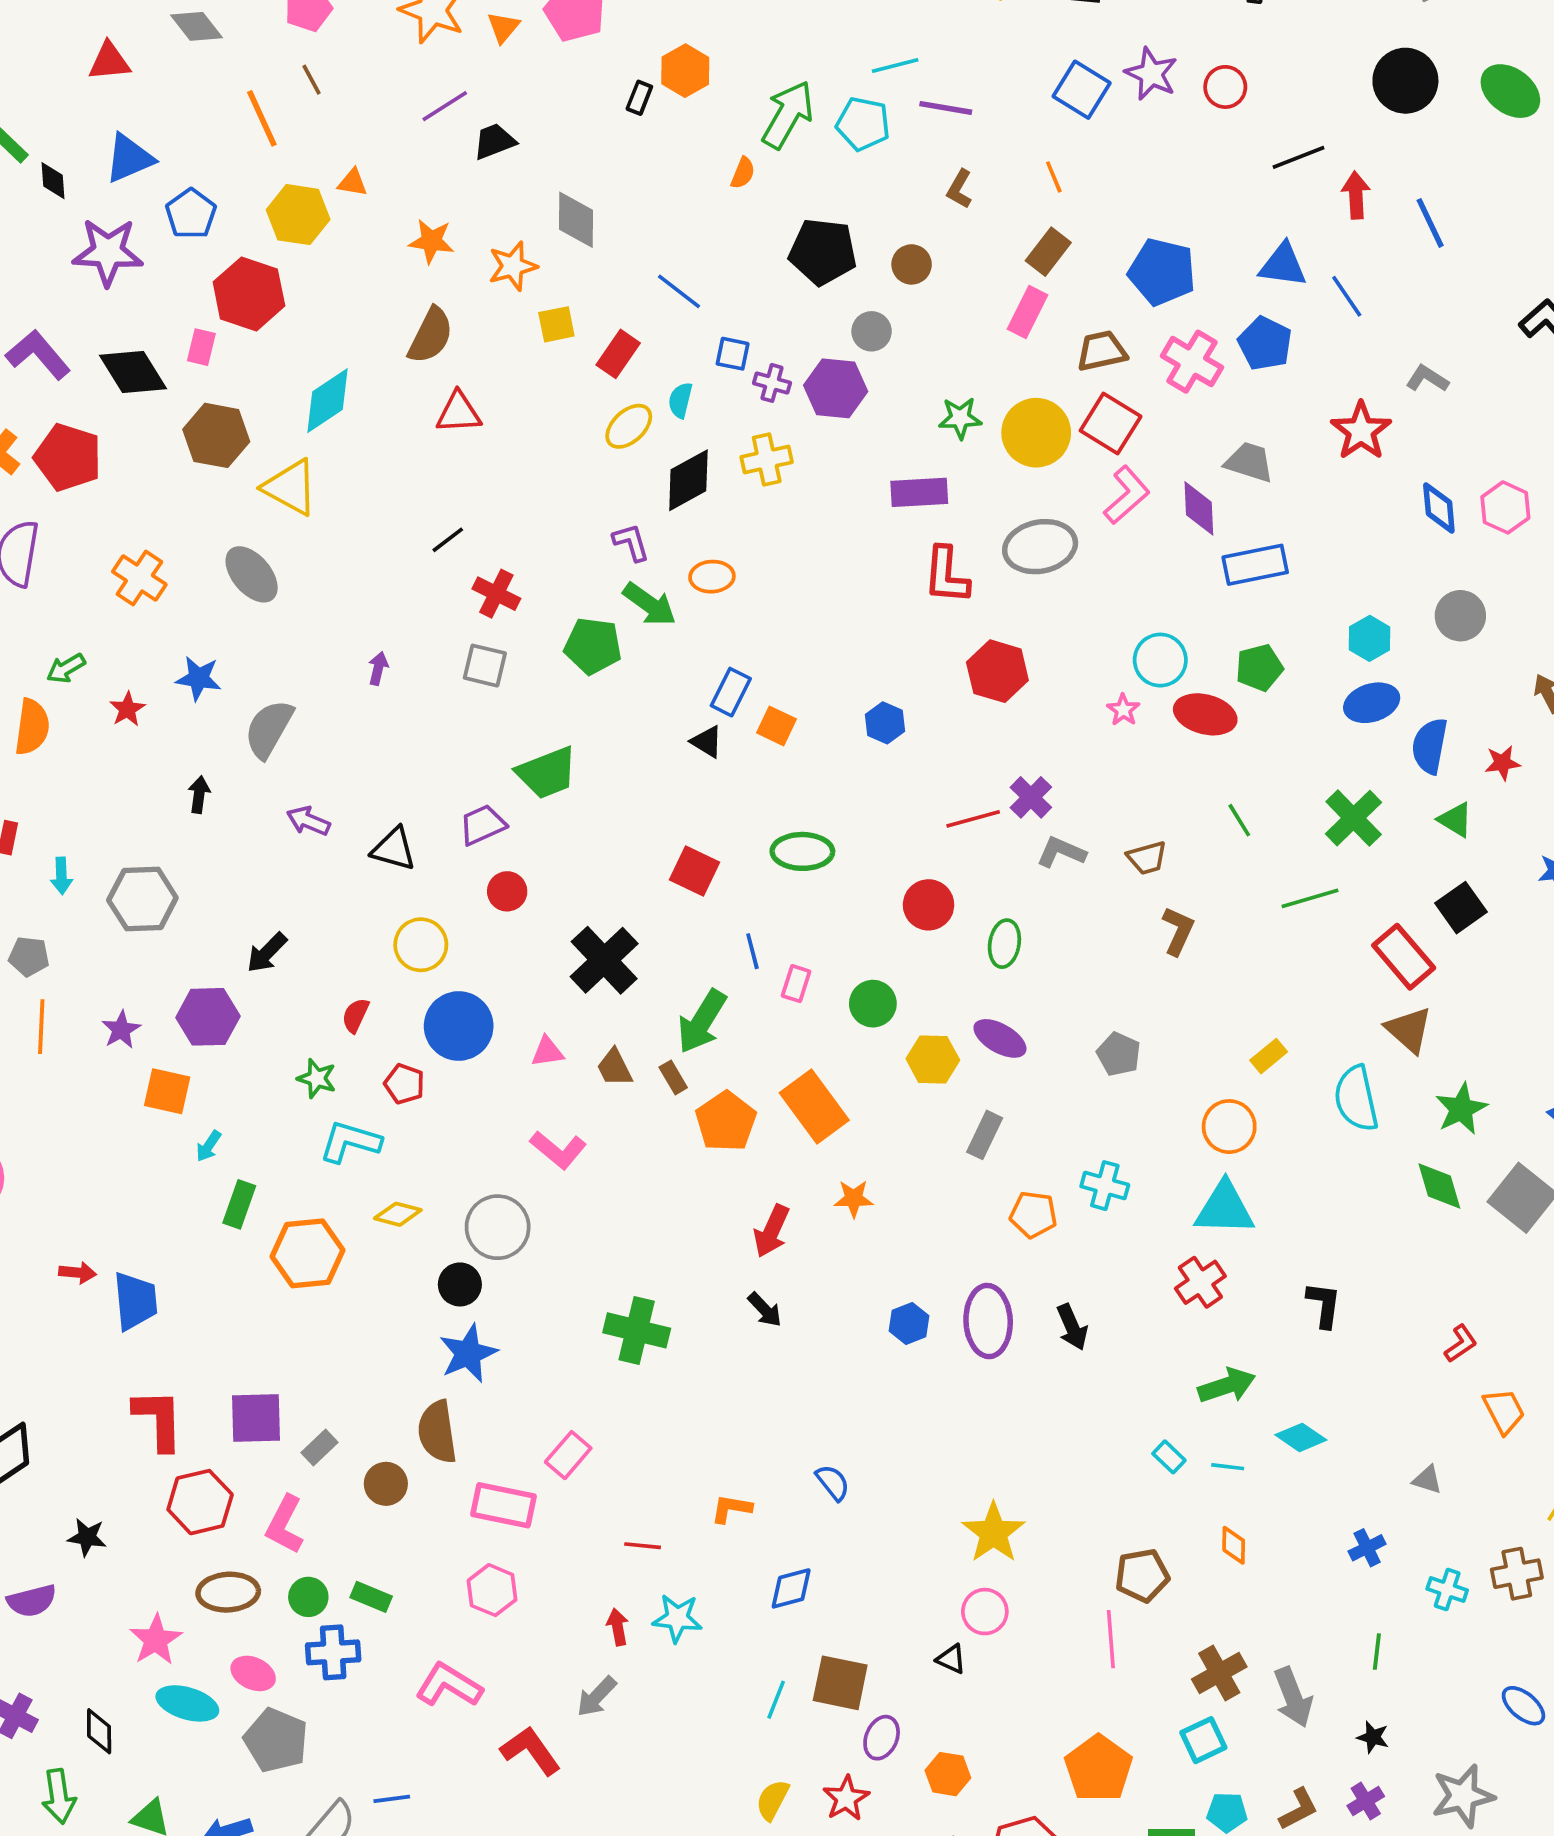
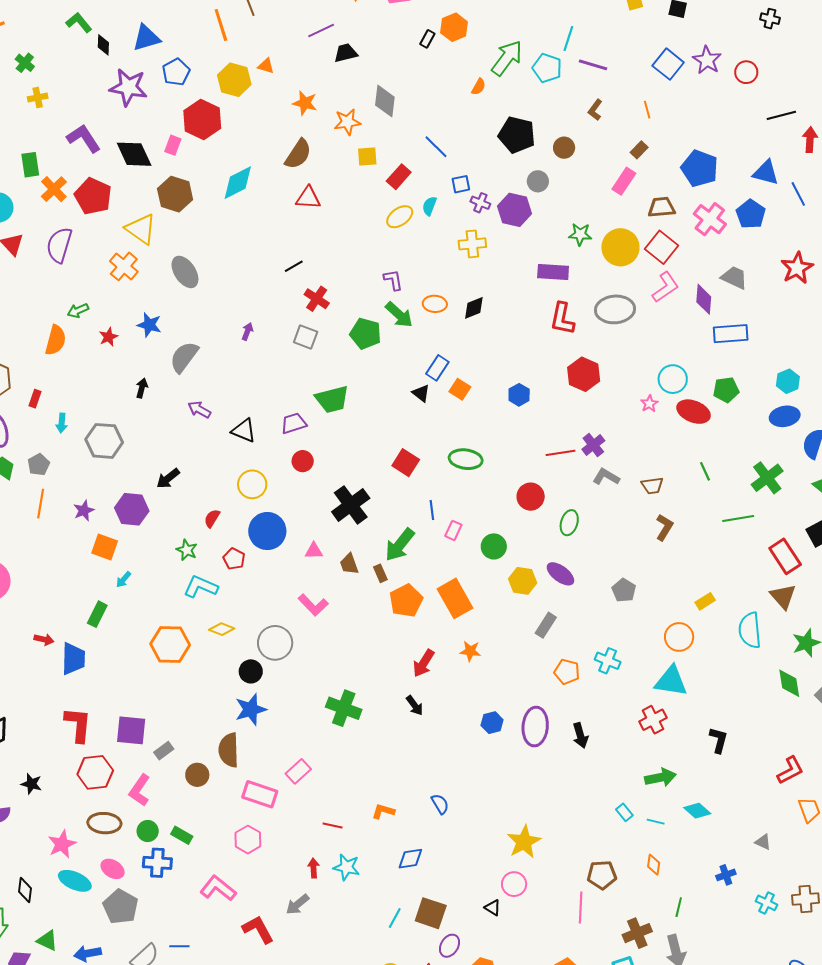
cyan line: (895, 66) -> (568, 39), turned -65
brown rectangle: (1048, 252) -> (639, 150), size x0.7
blue square: (733, 354) -> (461, 184), turned -30
black diamond: (688, 480) -> (474, 308), moved, size x0.7
yellow triangle: (290, 487) -> (141, 229), moved
gray pentagon: (29, 956) -> (39, 465), turned 30
green rectangle: (239, 1204) -> (97, 614), moved
red L-shape: (1461, 1344) -> (790, 770), size x1.4
green line: (1377, 1652) -> (679, 907), moved

